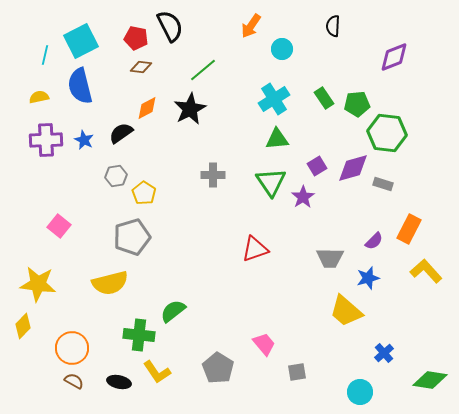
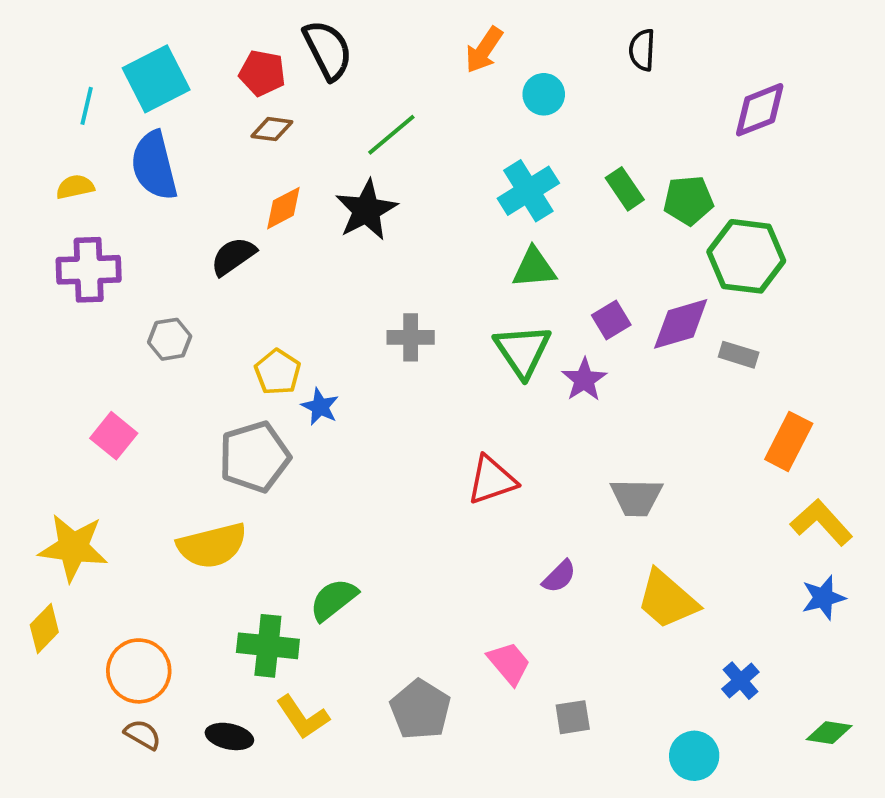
blue star: (84, 140) -> (320, 407), moved
gray hexagon: (116, 176) -> (170, 339), moved
purple semicircle: (374, 241) -> (559, 576), moved
blue star: (368, 278) -> (823, 598), moved
green diamond: (430, 380) -> (829, 733), size x0.7

